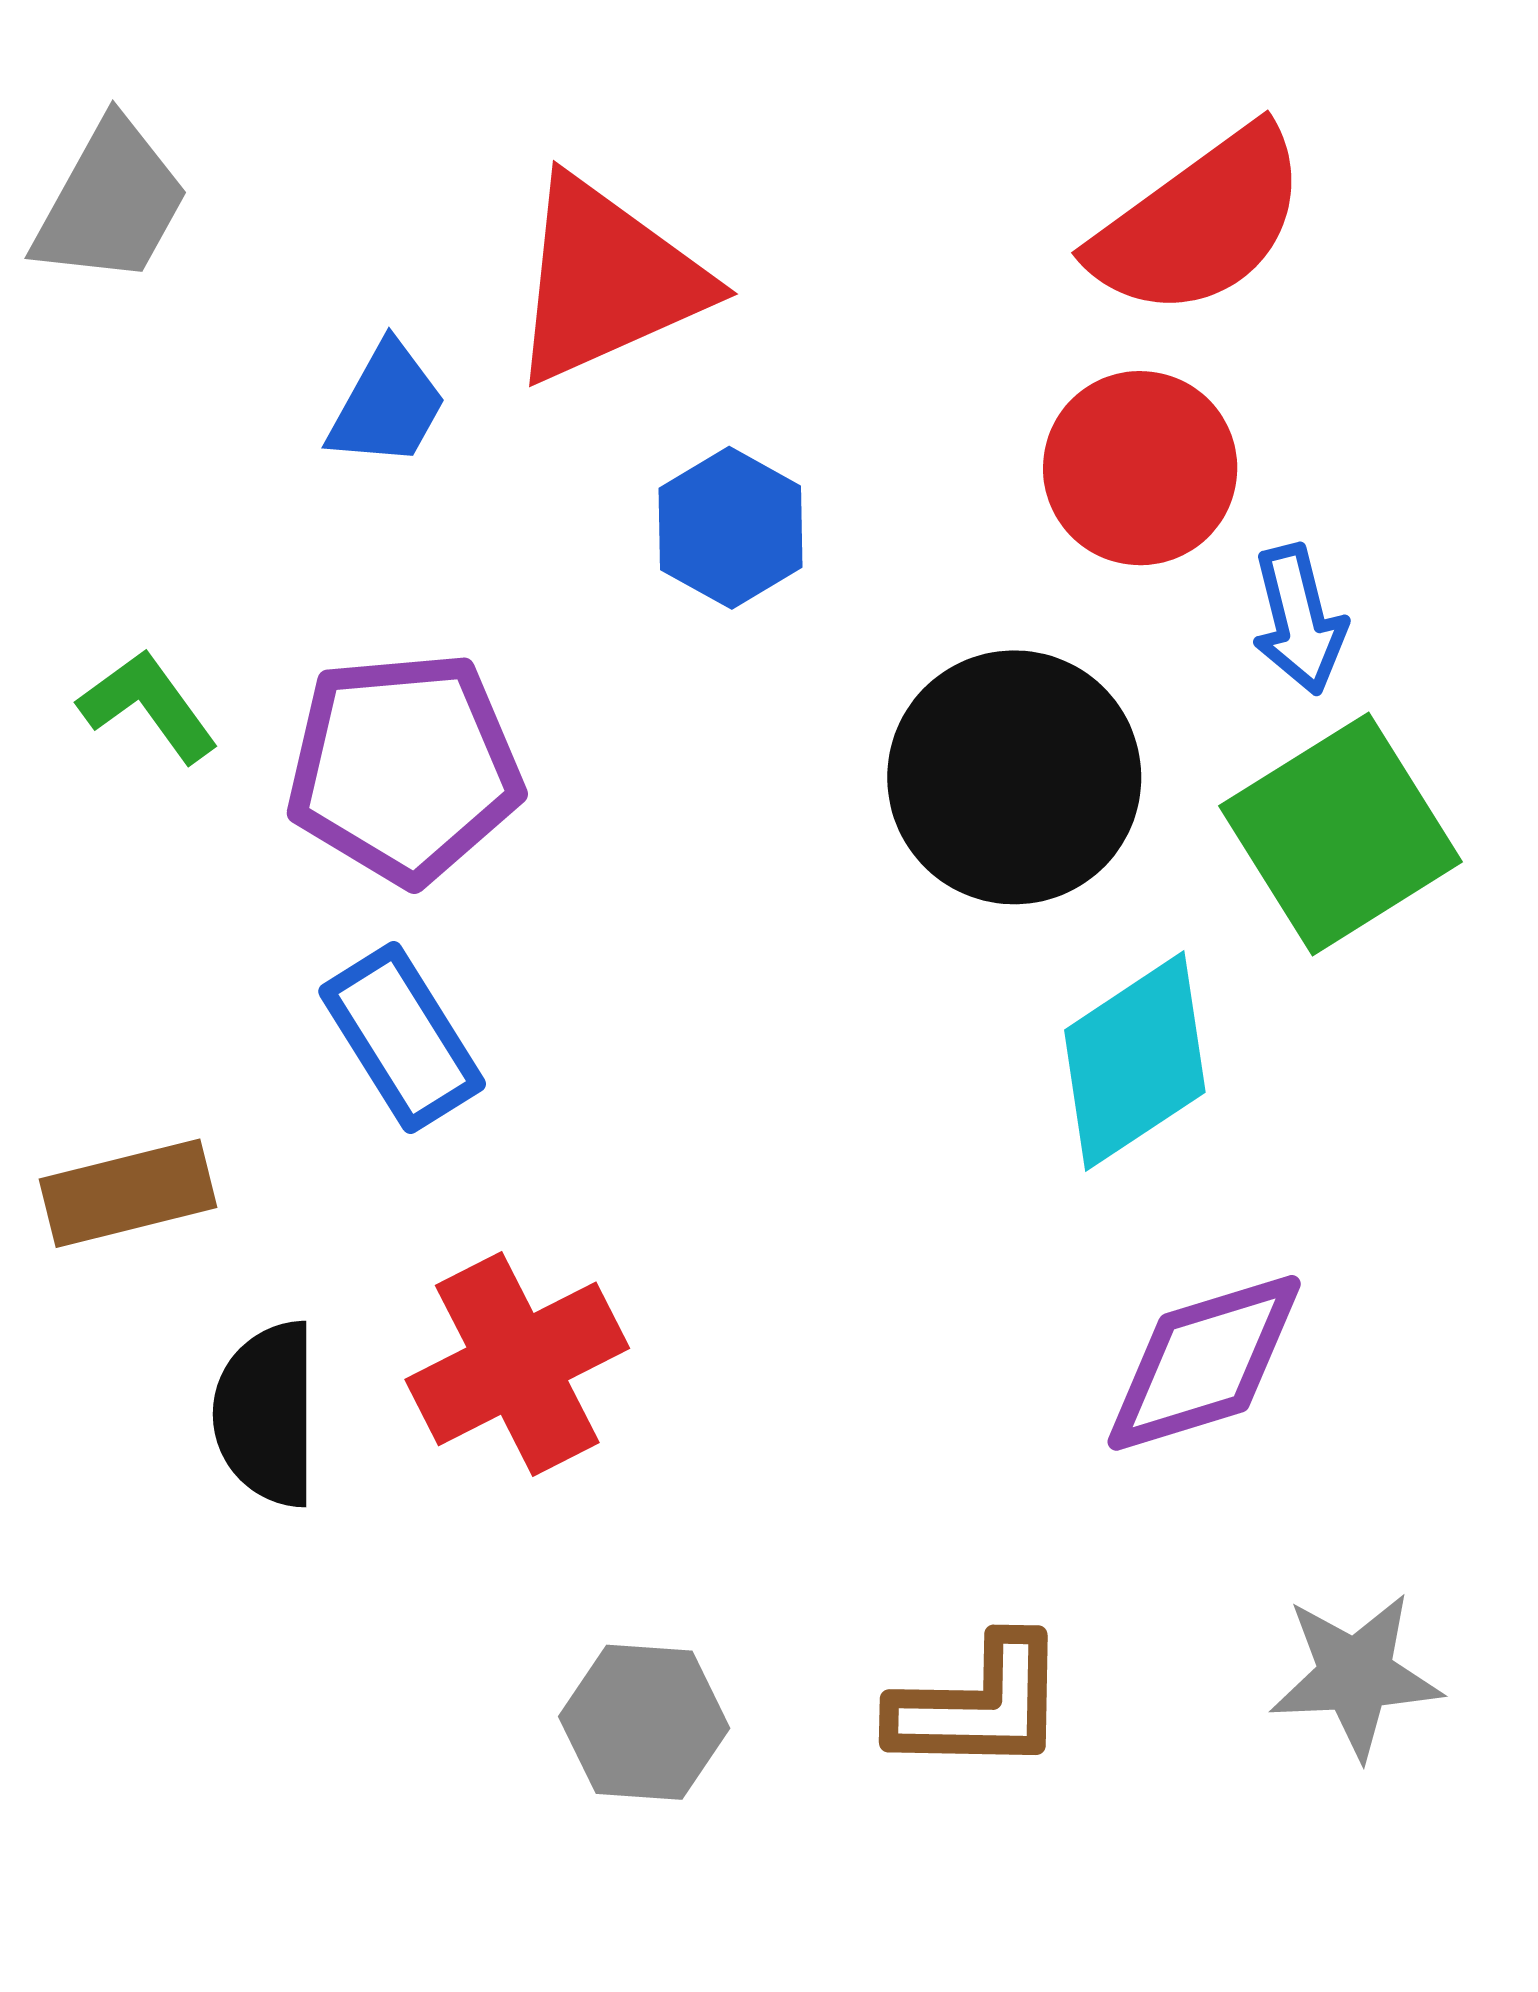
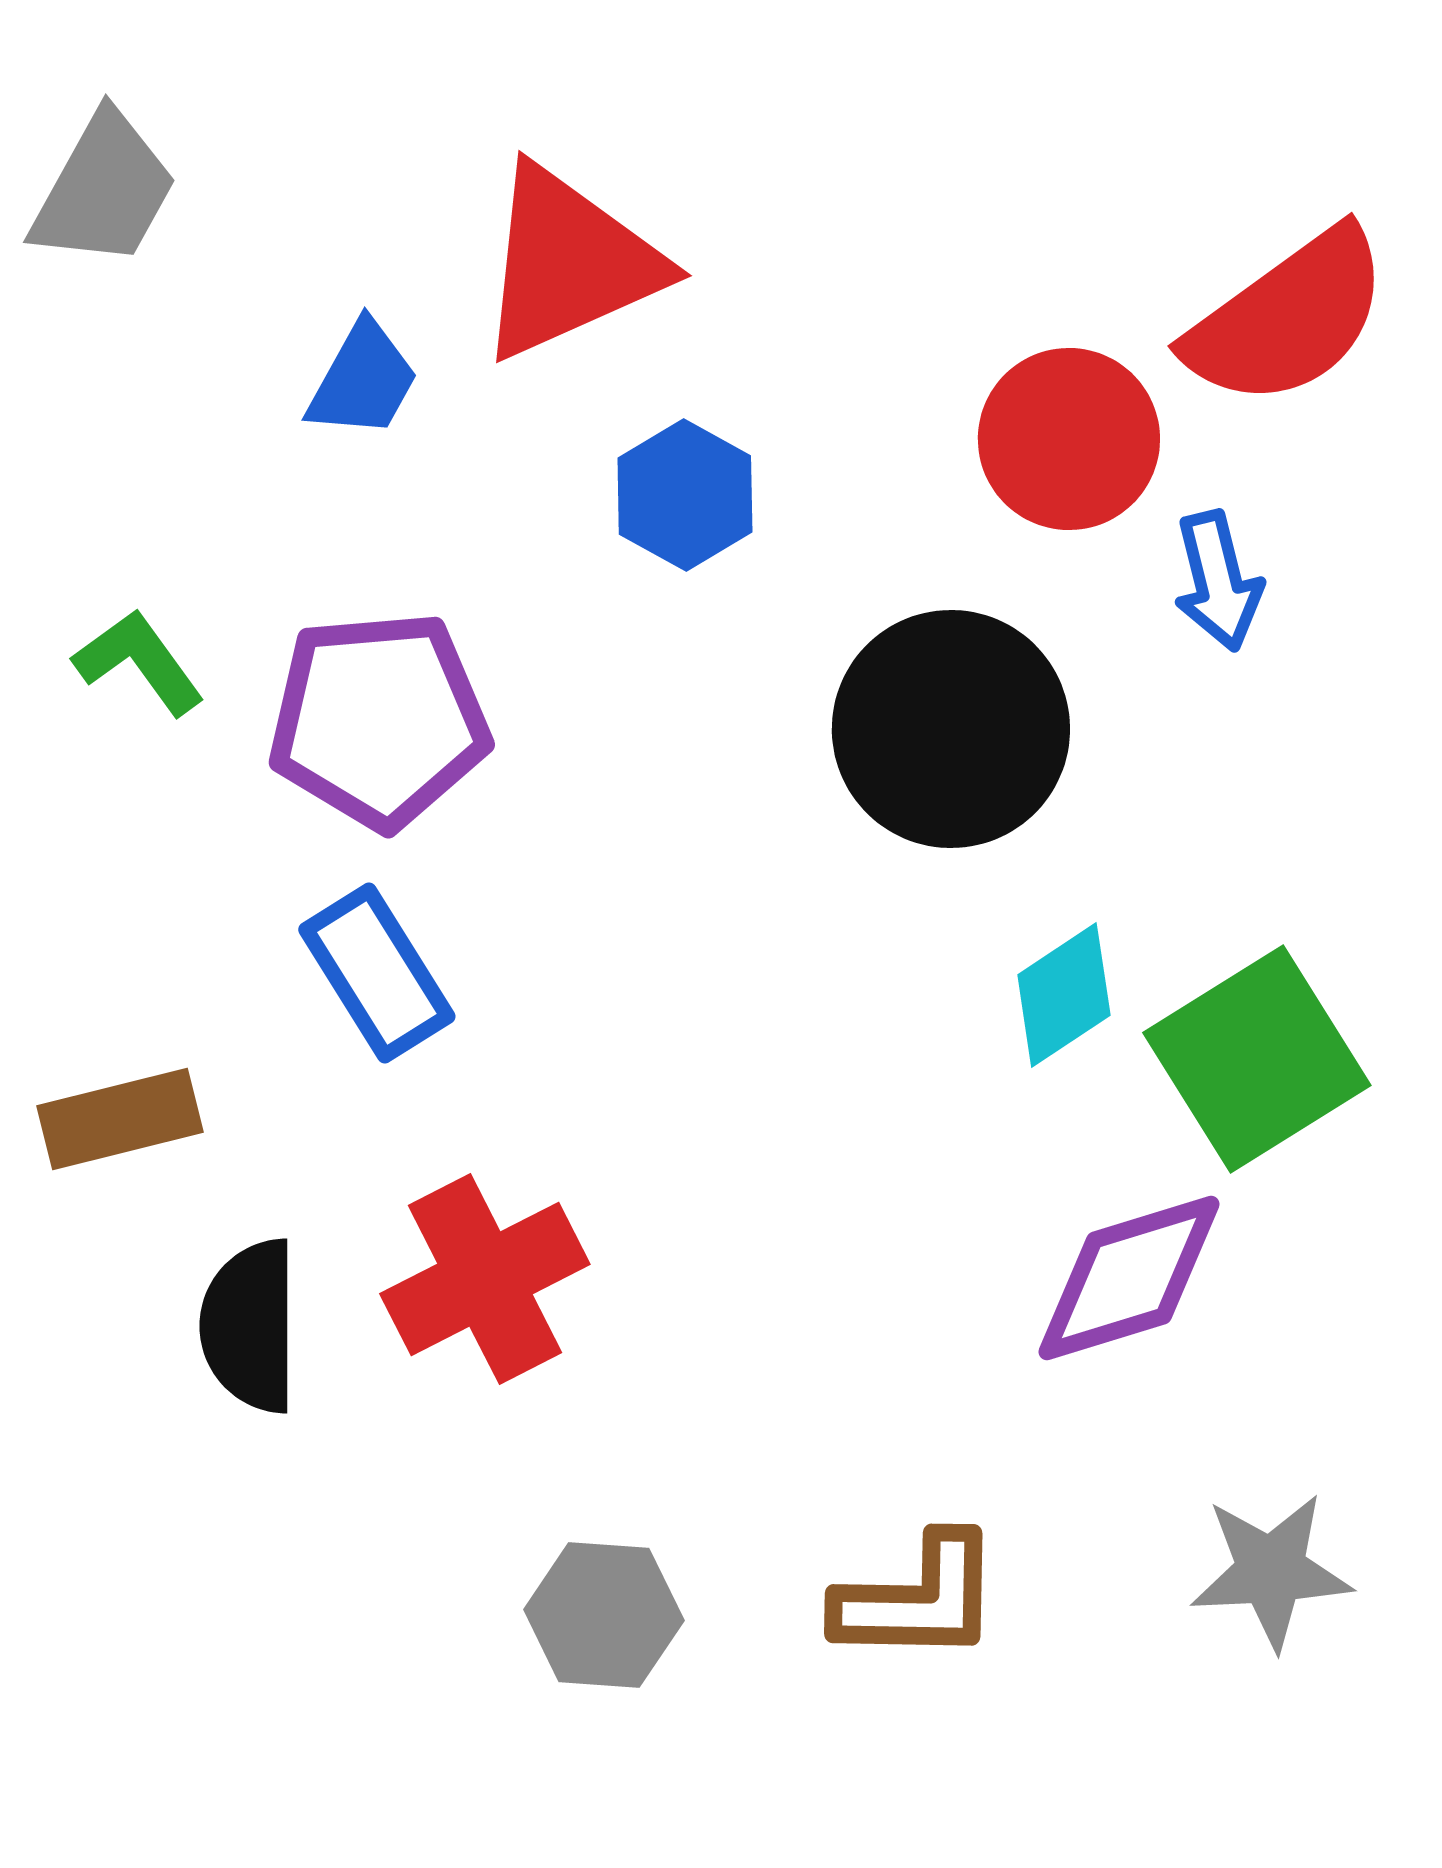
red semicircle: (1200, 223) -> (1288, 318), moved
green square: (1341, 834) -> (1257, 1059), moved
cyan diamond: (1135, 1061) -> (1064, 995), size x0.7

